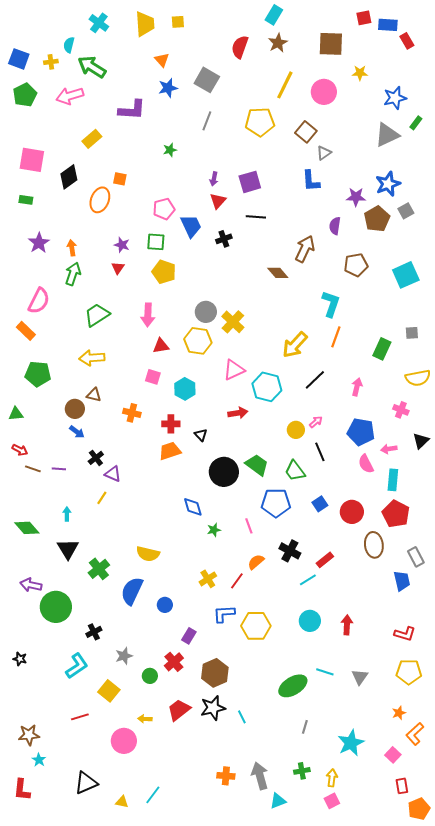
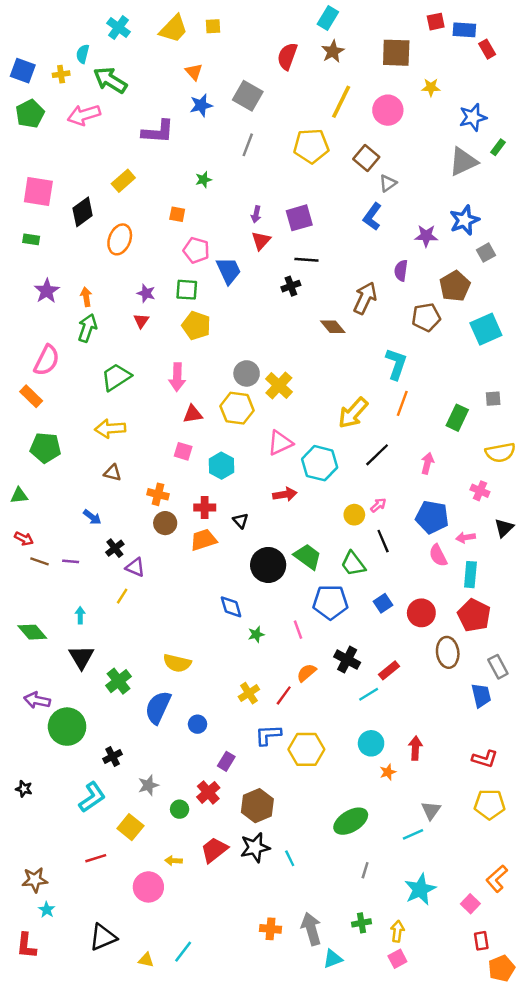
yellow trapezoid: (145, 24) -> (174, 29), turned 48
yellow rectangle: (92, 139) -> (123, 181), moved
orange square: (120, 179) -> (177, 214), moved
blue L-shape: (311, 181) -> (372, 217), turned 40
pink pentagon: (164, 209) -> (196, 250), turned 30
brown pentagon: (377, 219) -> (455, 286), moved
black cross: (224, 239) -> (291, 286), moved
brown circle: (75, 409) -> (165, 523), moved
cyan line: (325, 672) -> (413, 834), moved, turned -42
orange star: (399, 713) -> (388, 772), moved

